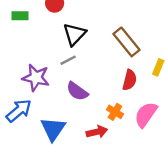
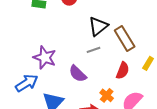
black triangle: (74, 34) -> (98, 26), moved
gray line: (68, 60) -> (93, 50), moved

